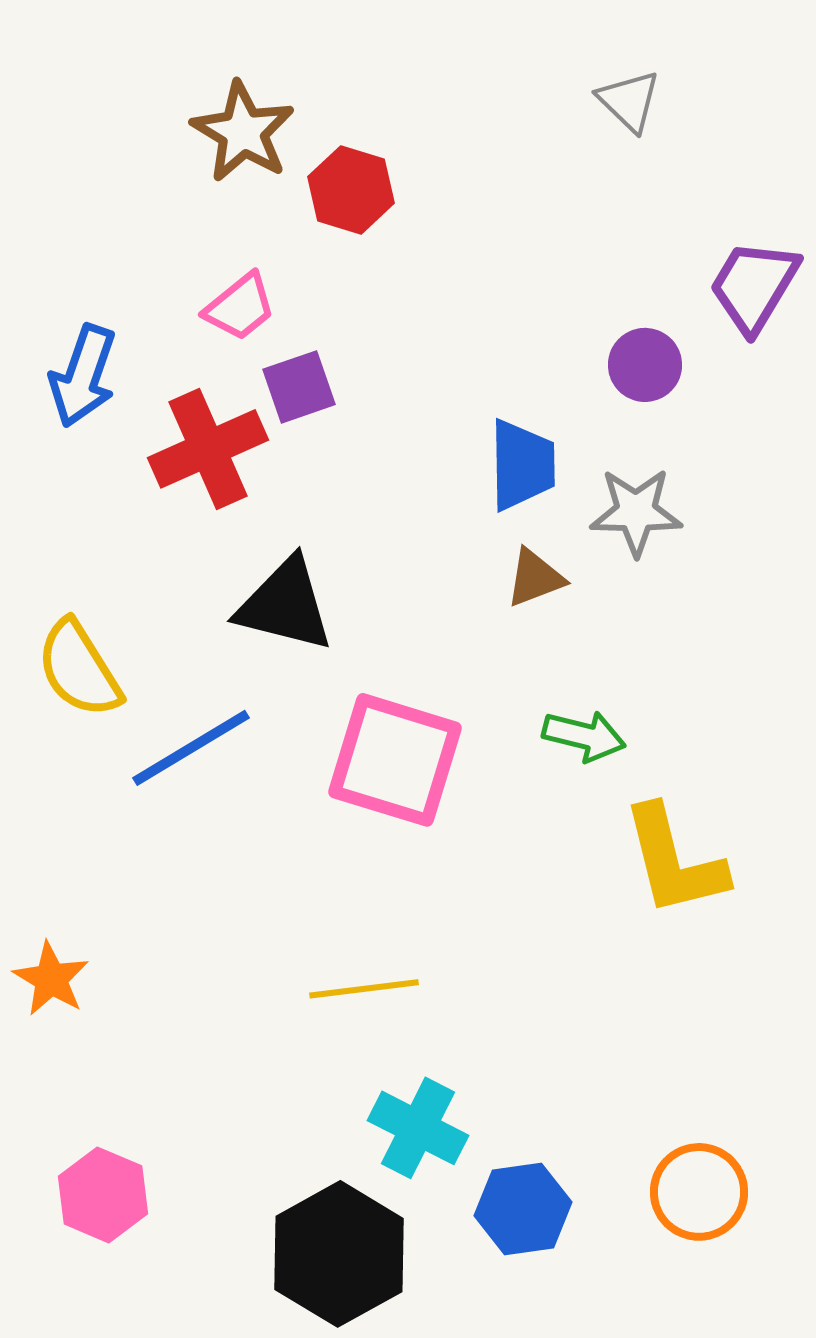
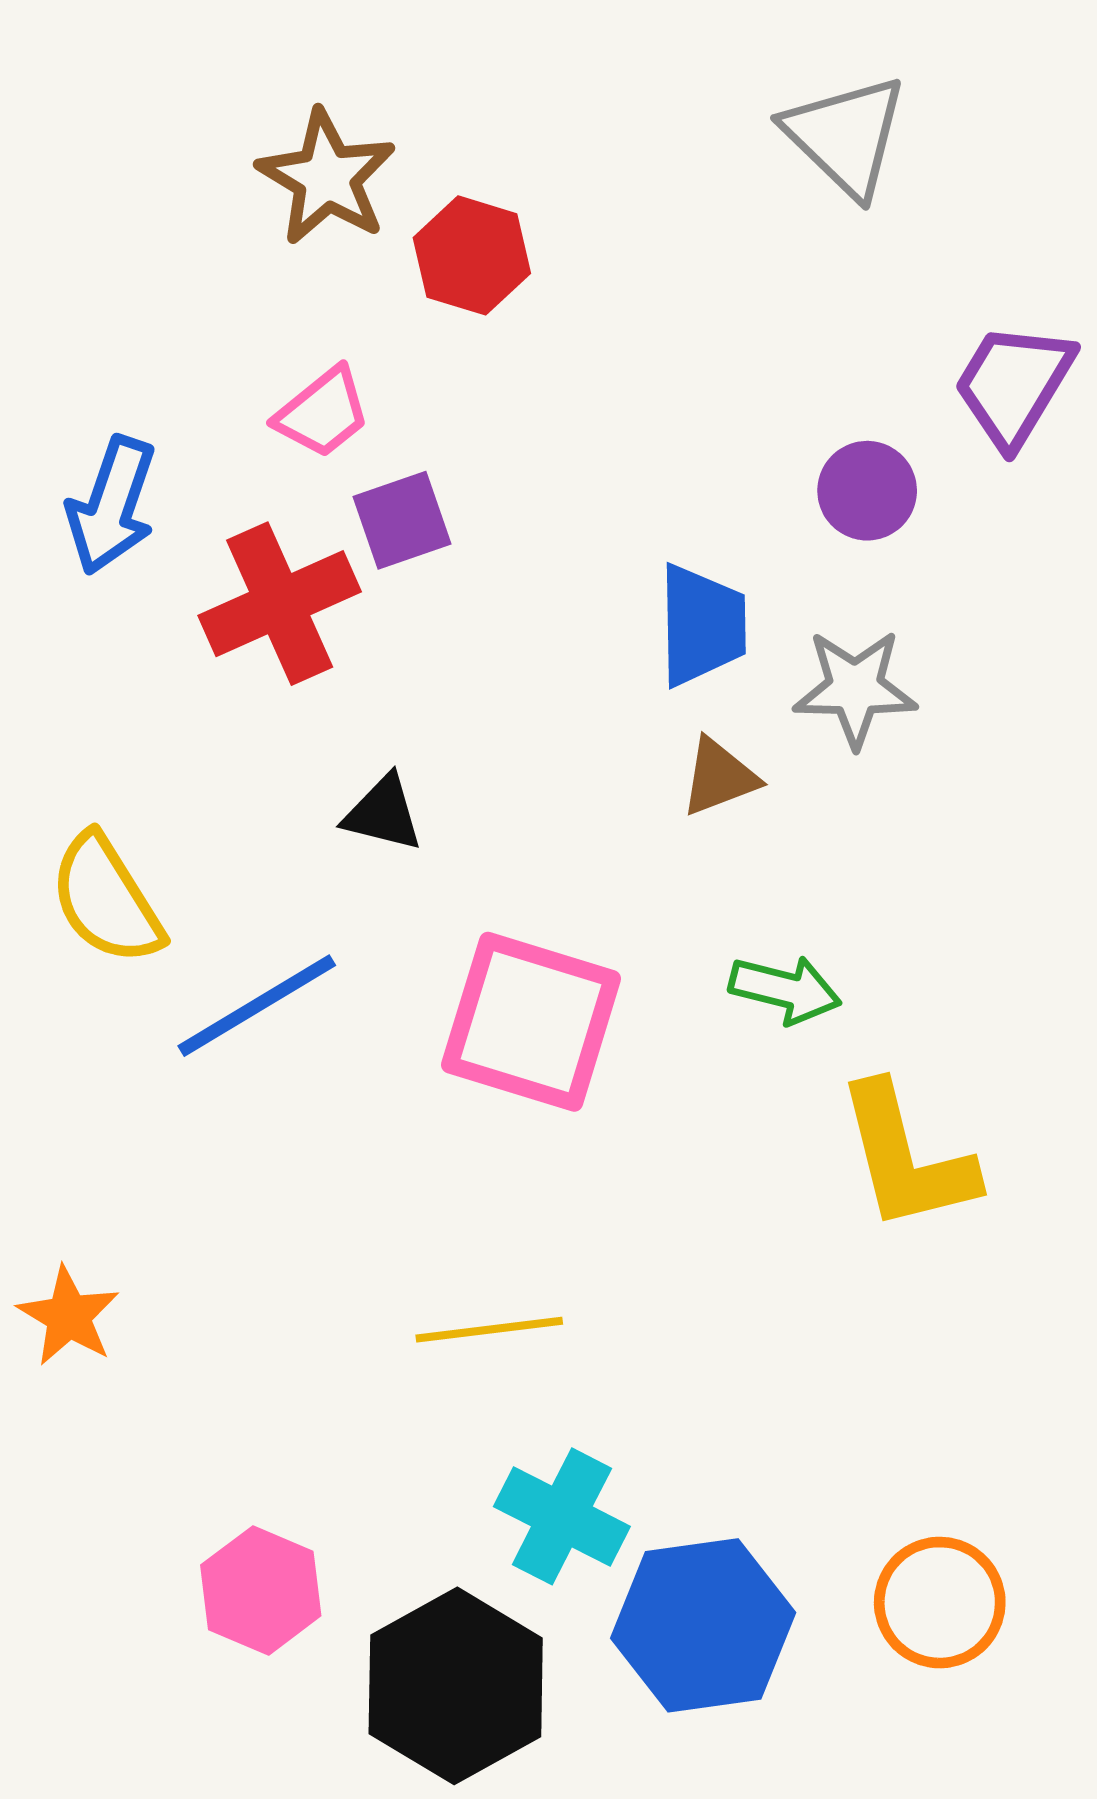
gray triangle: (629, 101) -> (846, 136), size x1.5
black triangle: (285, 605) -> (383, 813), size x0.6
pink hexagon: (103, 1195) -> (261, 1590), moved
blue hexagon: (523, 1209) -> (703, 1625), size x1.4

